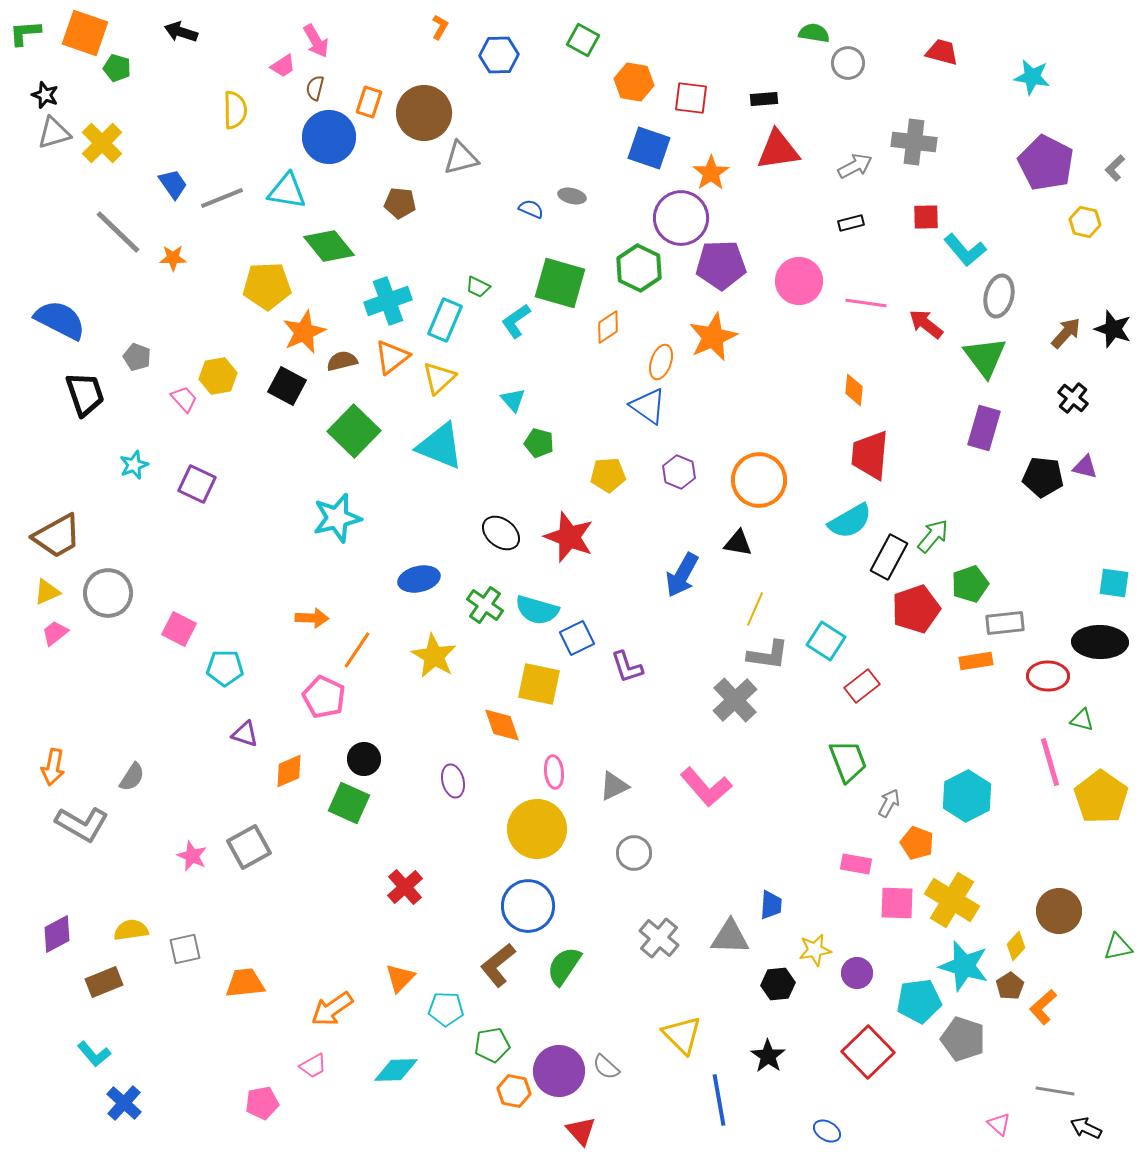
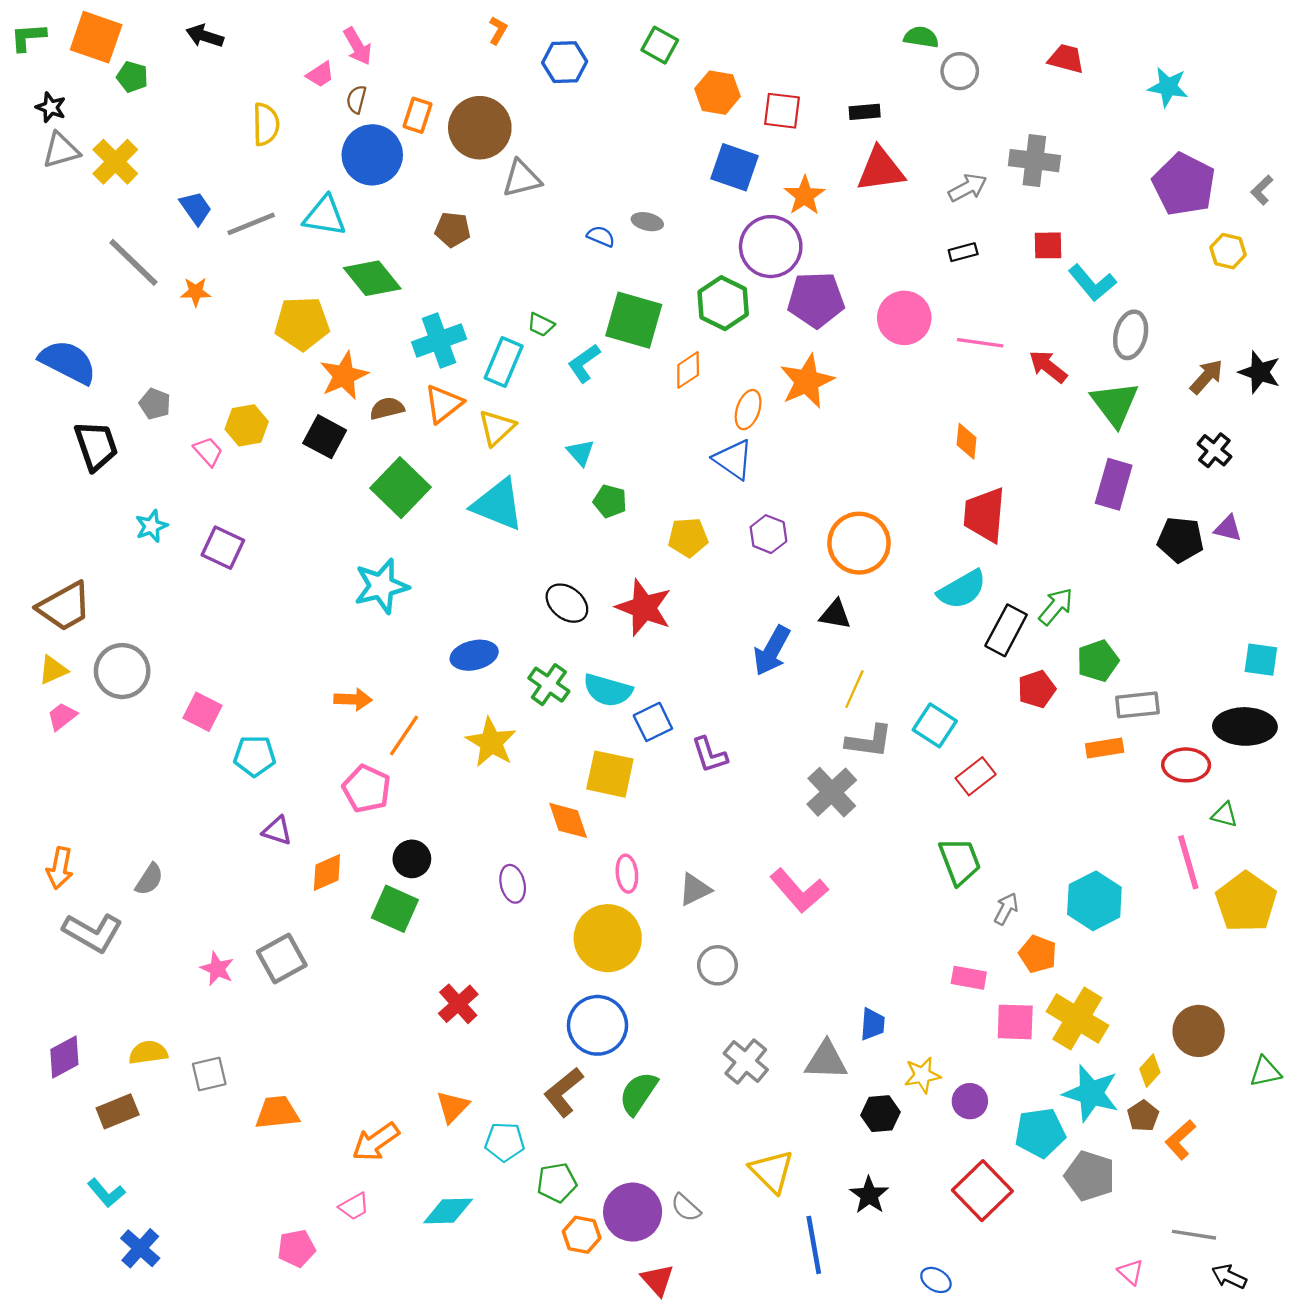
red pentagon: (916, 609) -> (1037, 689), size x0.7

